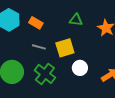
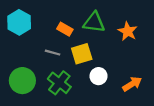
green triangle: (76, 20) -> (94, 22), size x1.5
orange rectangle: (36, 23) -> (65, 29), moved

